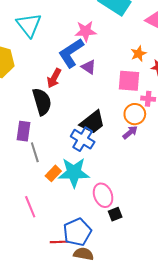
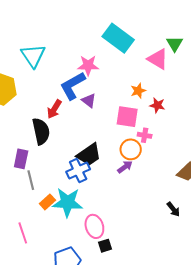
blue cross: (83, 139) -> (78, 171), turned 30

